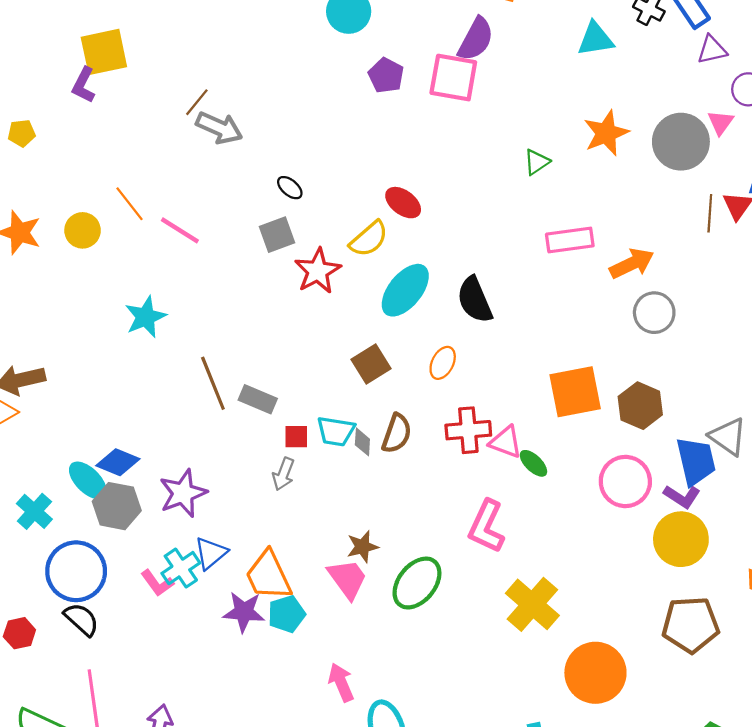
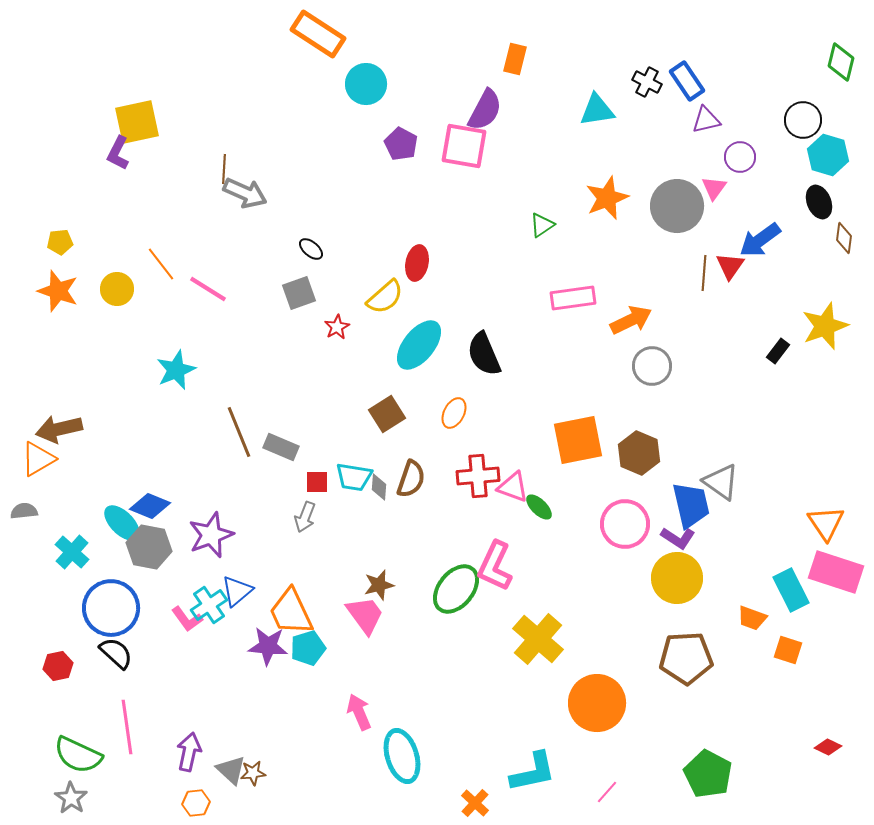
brown line: (197, 102) -> (224, 169), turned -36
yellow pentagon: (22, 133) -> (60, 242), moved
red ellipse: (403, 203) -> (417, 263), turned 64
red star: (318, 271) -> (337, 327), size x0.6
green ellipse: (417, 583) -> (456, 589), moved

